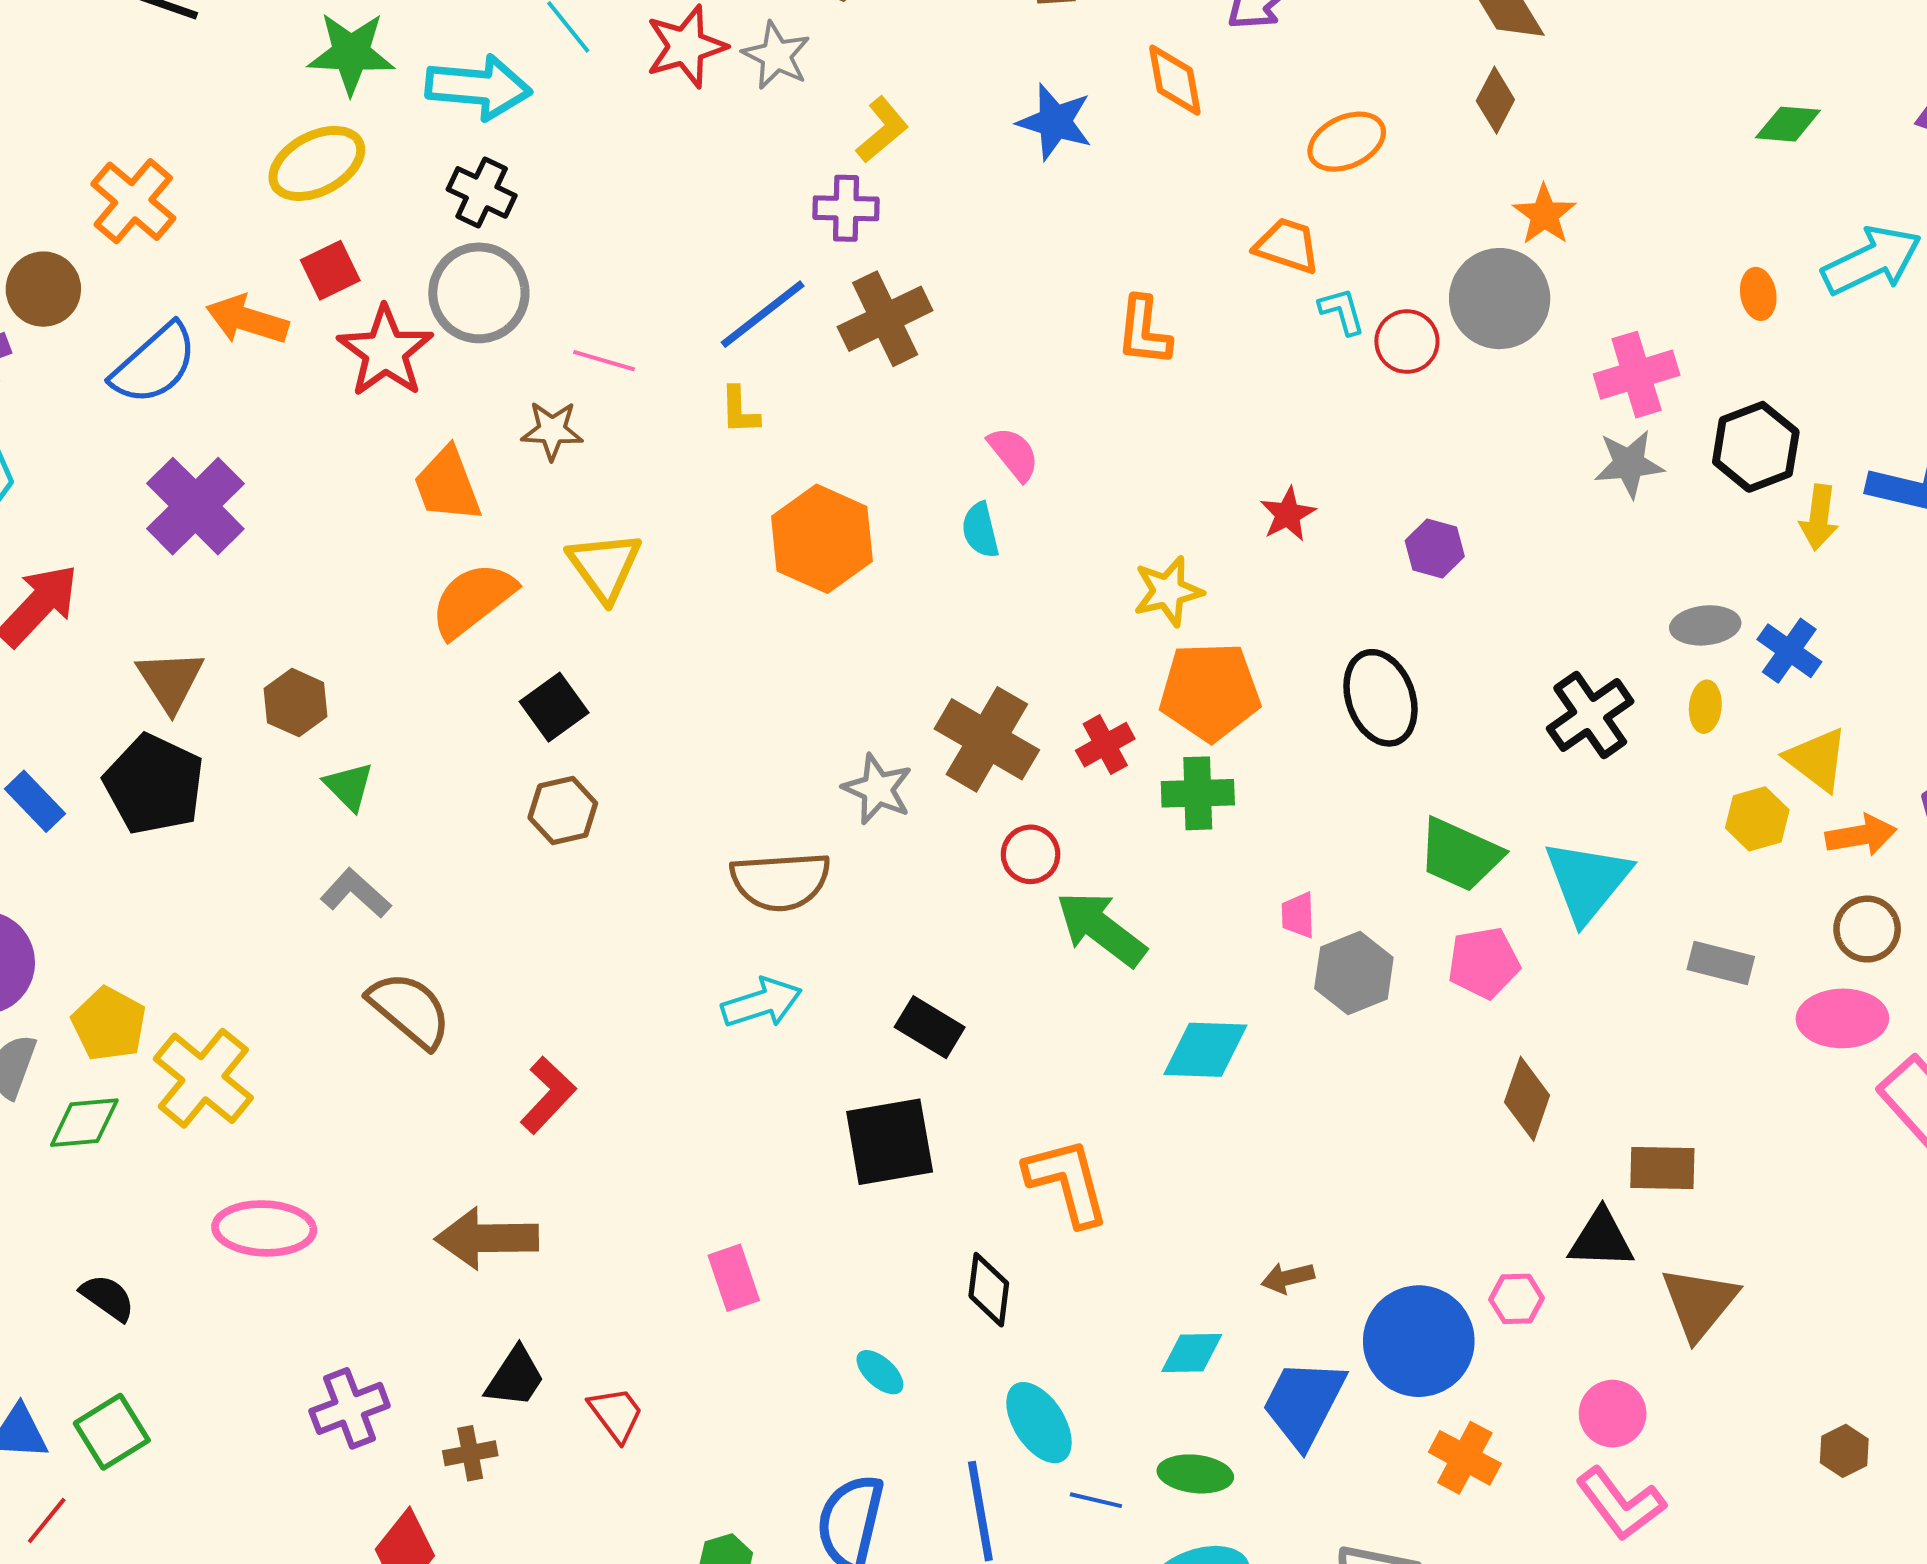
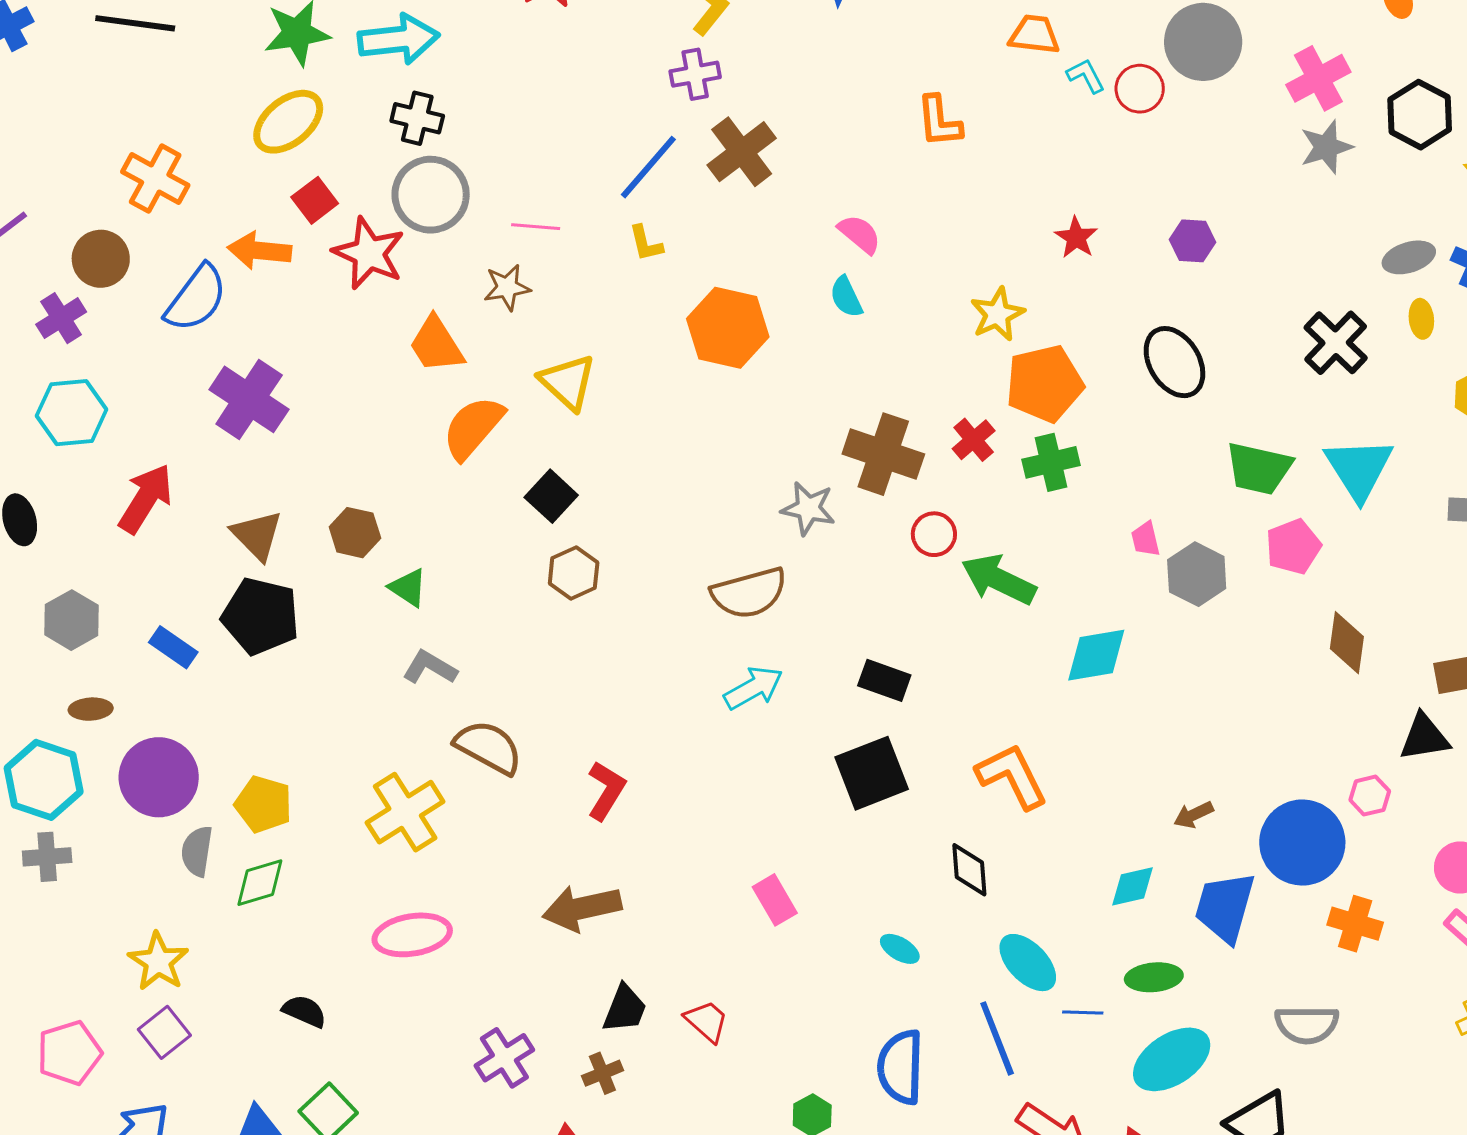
yellow cross: (203, 1078) -> (405, 812), moved, turned 30

